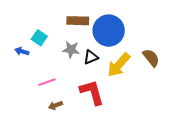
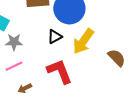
gray star: (71, 50) -> (14, 42), moved
brown semicircle: (151, 58) -> (117, 58), moved

